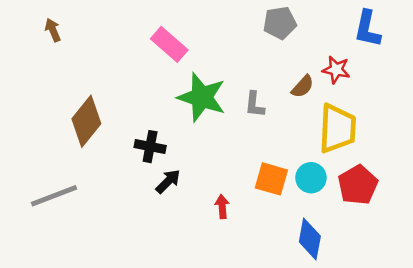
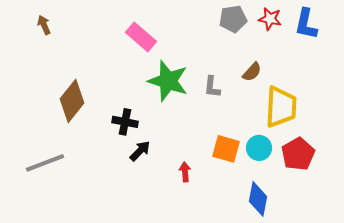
red star: (336, 70) -> (270, 19), moved

